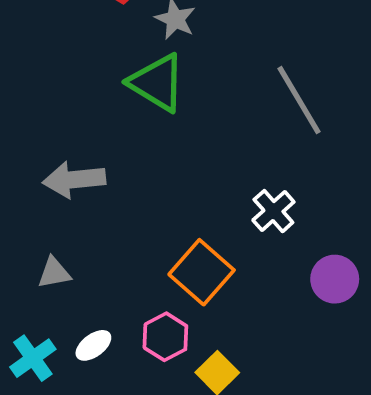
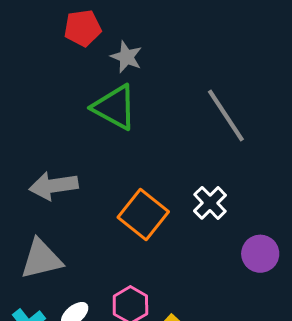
orange square: (202, 272) -> (143, 215), moved
gray triangle: (54, 273) -> (41, 259), size x1.6

